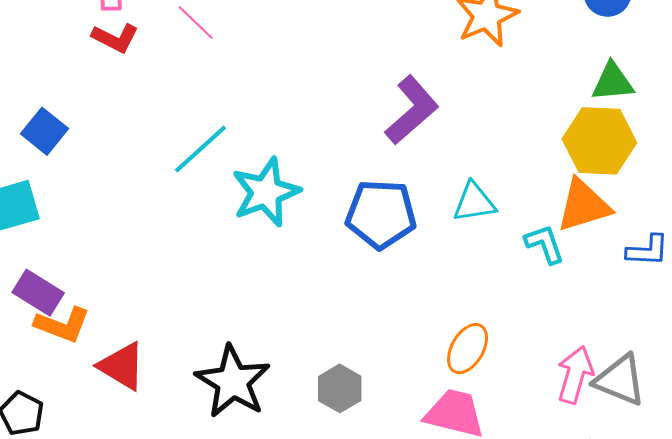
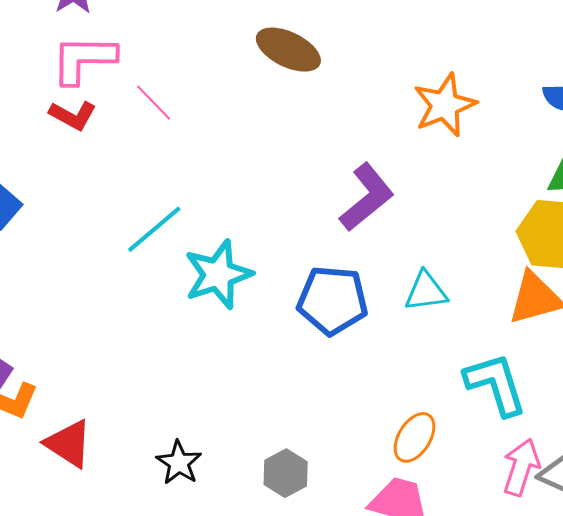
cyan L-shape: (545, 244) -> (496, 384), moved, size x1.6
black star: (233, 382) -> (179, 463), size x0.6

